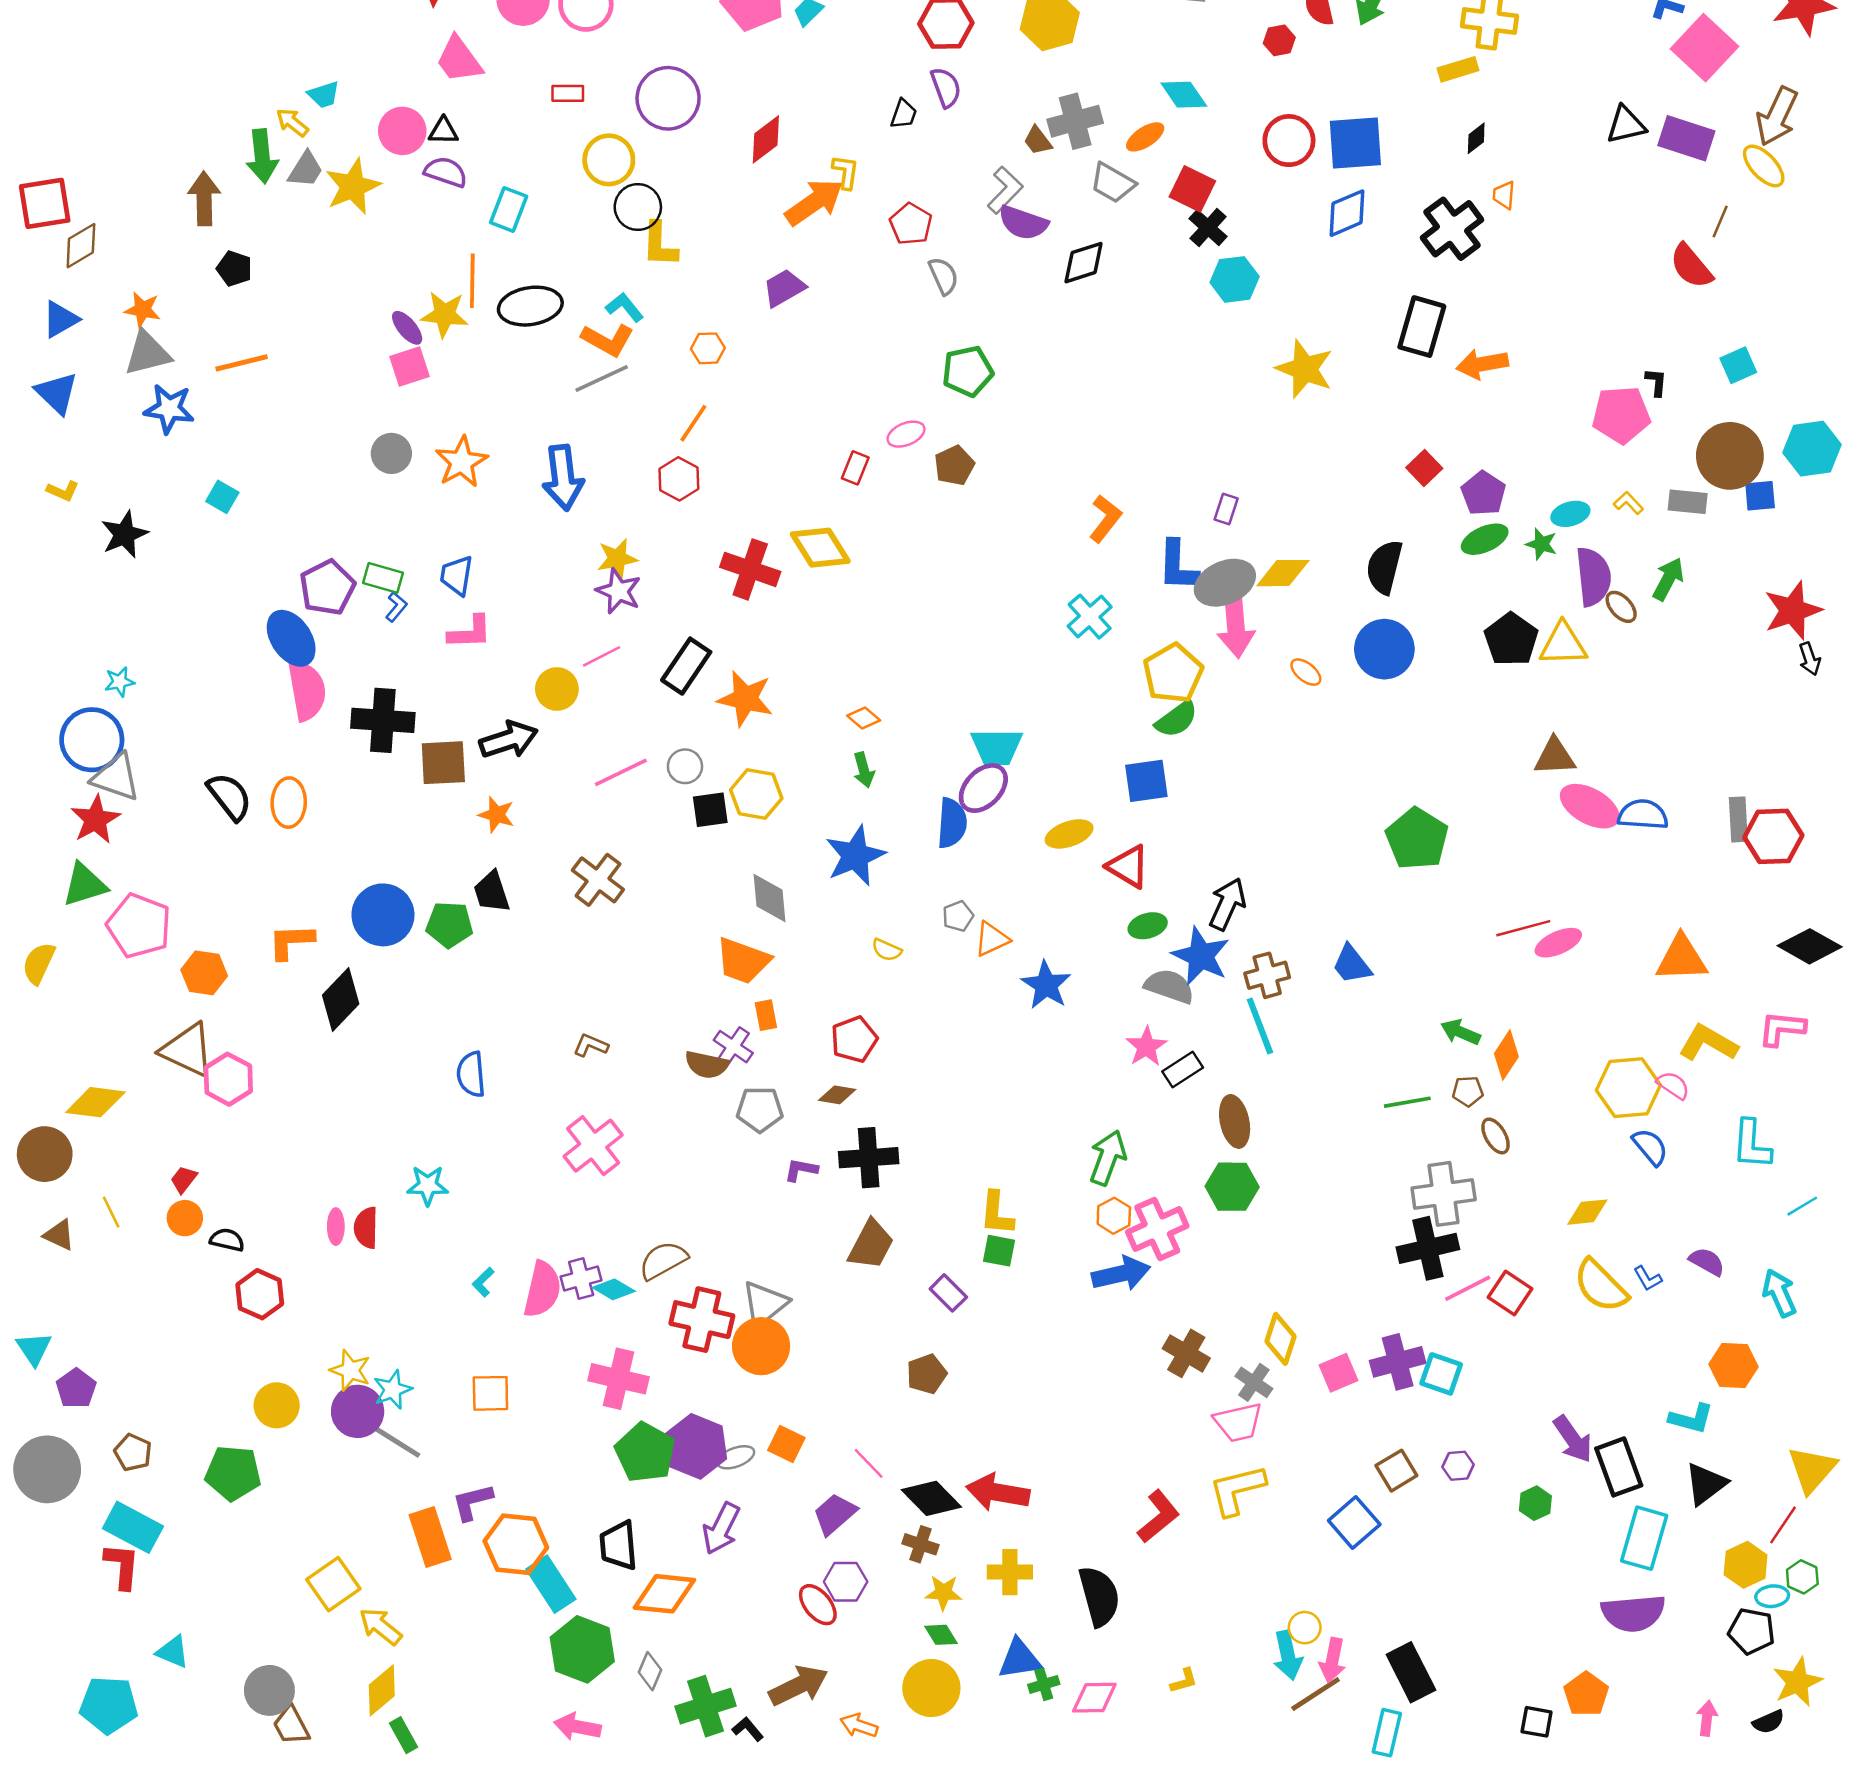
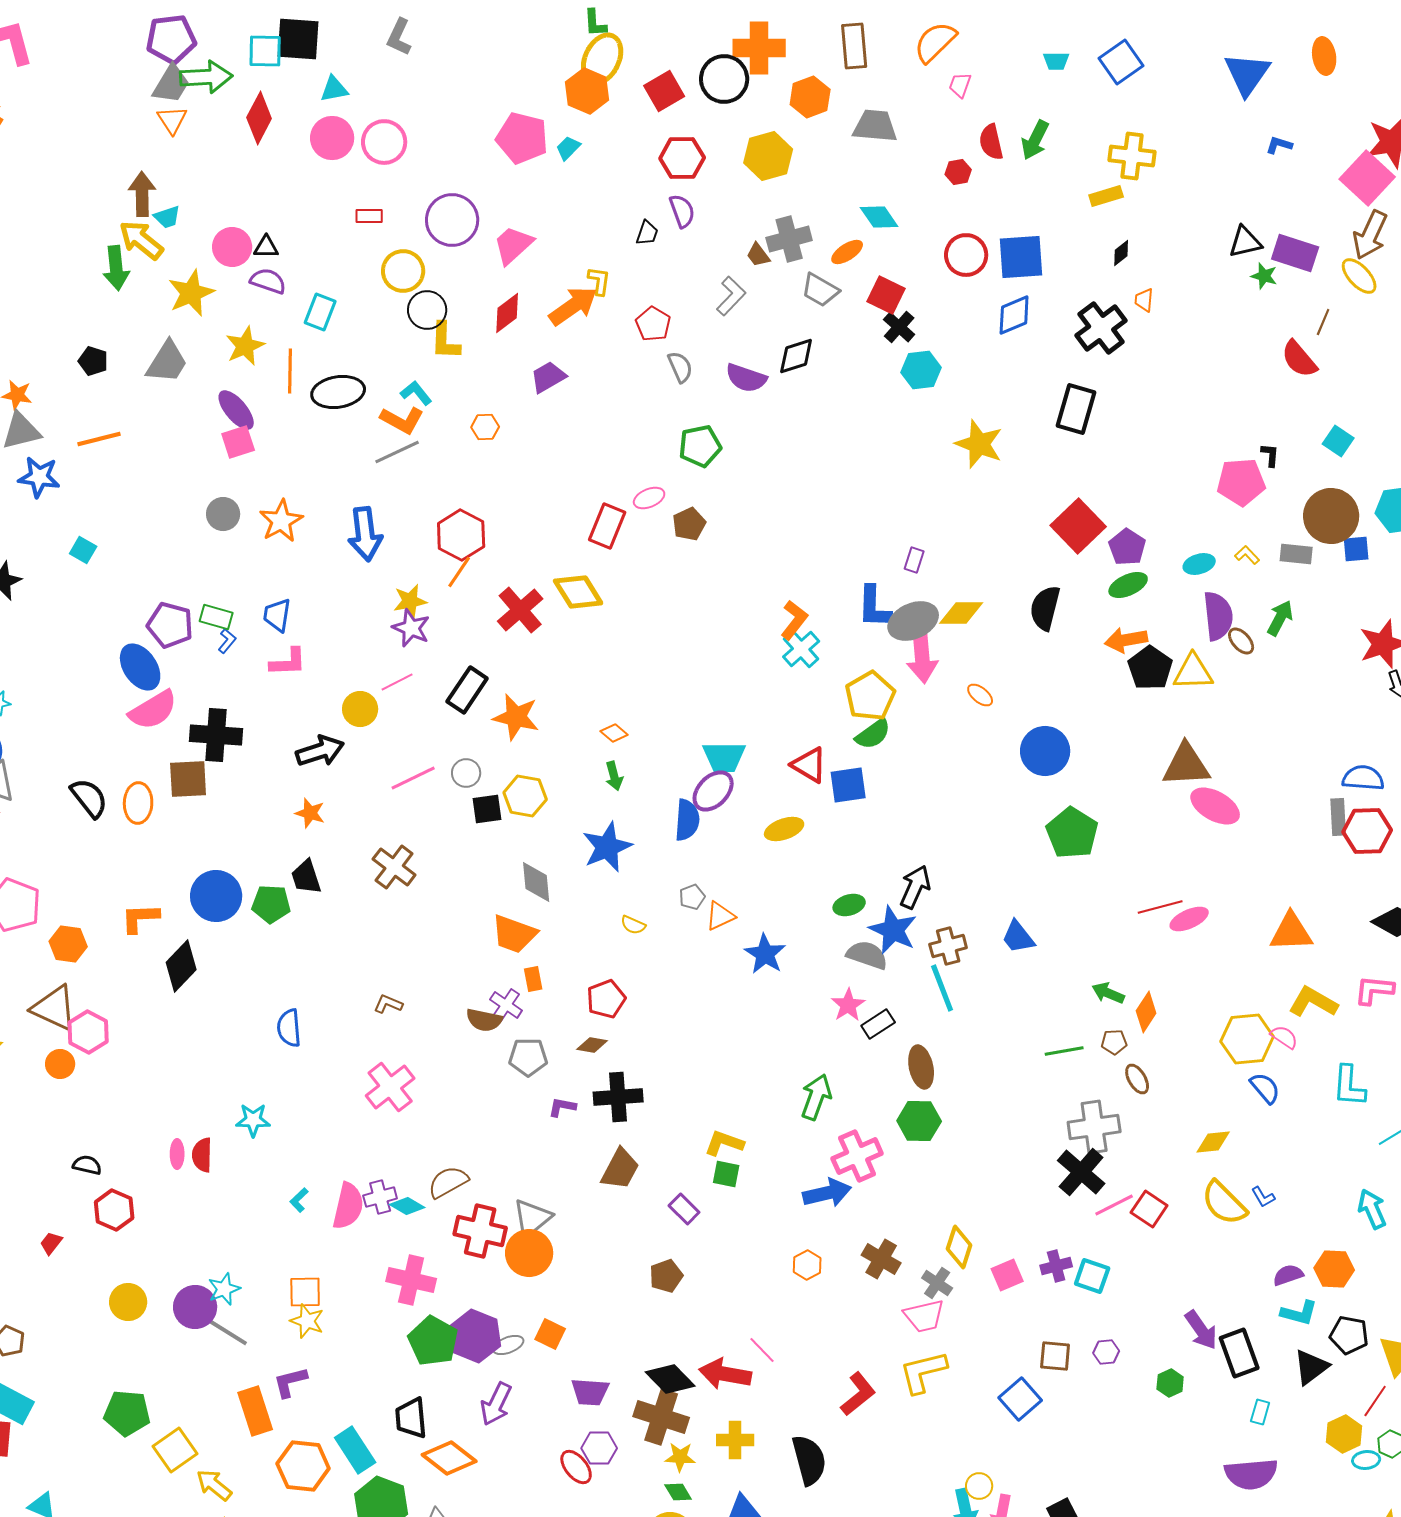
pink square: (1704, 48) -> (1367, 178), moved
pink trapezoid: (459, 60) -> (513, 245), moved, turned 84
yellow arrow: (292, 122) -> (141, 240), size x1.6
red diamond: (766, 139) -> (507, 313), moved
gray trapezoid: (306, 170) -> (167, 362), moved, size x1.4
brown arrow: (204, 199) -> (142, 194), moved
purple semicircle: (1023, 223) -> (746, 378), moved
yellow star: (445, 315) -> (245, 346), moved, turned -30
purple ellipse: (407, 328) -> (236, 410), size x1.4
orange arrow: (1482, 364) -> (1126, 640), moved
cyan square: (1738, 365) -> (1338, 441), turned -32
orange line: (693, 423) -> (459, 572), moved
red rectangle: (855, 468) -> (607, 526), size x1.6
red square: (1424, 468) -> (1078, 526), size x1.8
red hexagon: (679, 479) -> (461, 535), size x1.4
orange L-shape: (1105, 519) -> (794, 620), moved
green star: (1541, 544) -> (1264, 276), moved
red cross: (750, 569) -> (520, 610), turned 30
purple pentagon: (327, 588) -> (170, 625), turned -30
blue circle: (1384, 649) -> (1045, 751), moved
pink semicircle: (307, 690) -> (153, 710), turned 69
brown triangle: (1555, 757) -> (1186, 765), size x1.4
brown square: (443, 763) -> (188, 779), moved
blue semicircle: (1643, 815) -> (1363, 778), moved
red triangle: (1128, 867) -> (809, 765), moved
red trapezoid: (184, 1179) -> (51, 1243), moved
yellow L-shape: (997, 1213) -> (724, 1143), turned 105
orange hexagon: (1114, 1216) -> (807, 1265), moved
orange circle: (185, 1218) -> (60, 1064), moved
black cross: (1428, 1248) -> (1081, 1172), turned -36
purple semicircle: (1707, 1262) -> (1288, 1275), moved, turned -48
purple cross: (1398, 1362) -> (1056, 1266), size x0.7
yellow star: (350, 1370) -> (307, 1321), moved
pink line: (869, 1463) -> (762, 1350), moved
brown square: (1396, 1471) -> (1055, 1356), turned 36
green pentagon: (233, 1473) -> (127, 1413), moved
purple trapezoid: (835, 1514) -> (590, 1392), turned -135
cyan rectangle: (1644, 1538) -> (1260, 1412), size x0.5
orange hexagon: (516, 1544) -> (303, 1466), moved
brown cross: (921, 1544) -> (661, 1417), size x1.8
orange diamond: (664, 1594) -> (449, 1458), turned 32
black pentagon: (1752, 1631) -> (1349, 1335), moved

